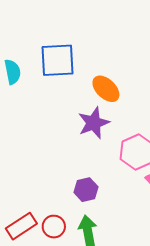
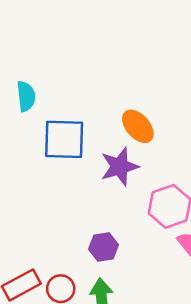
blue square: (57, 60) -> (64, 139), moved

